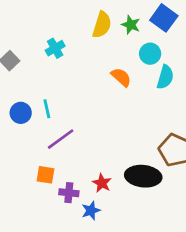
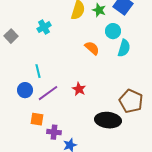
blue circle: (21, 113) -> (25, 90), moved
red star: (102, 183) -> (79, 89), moved

